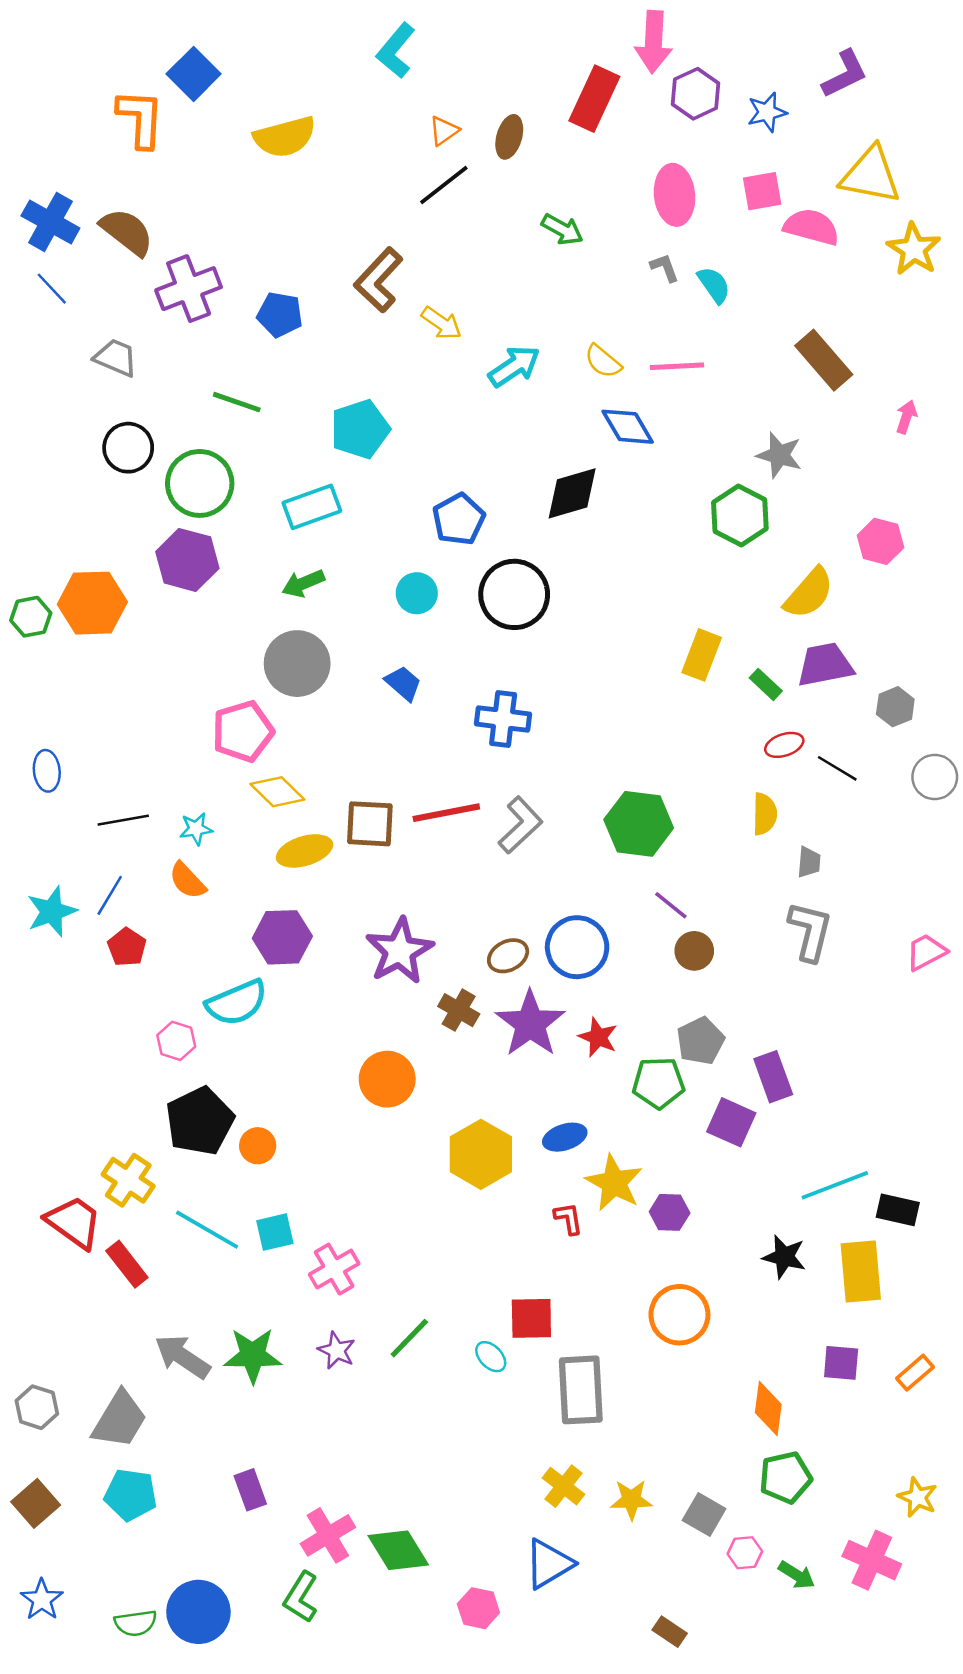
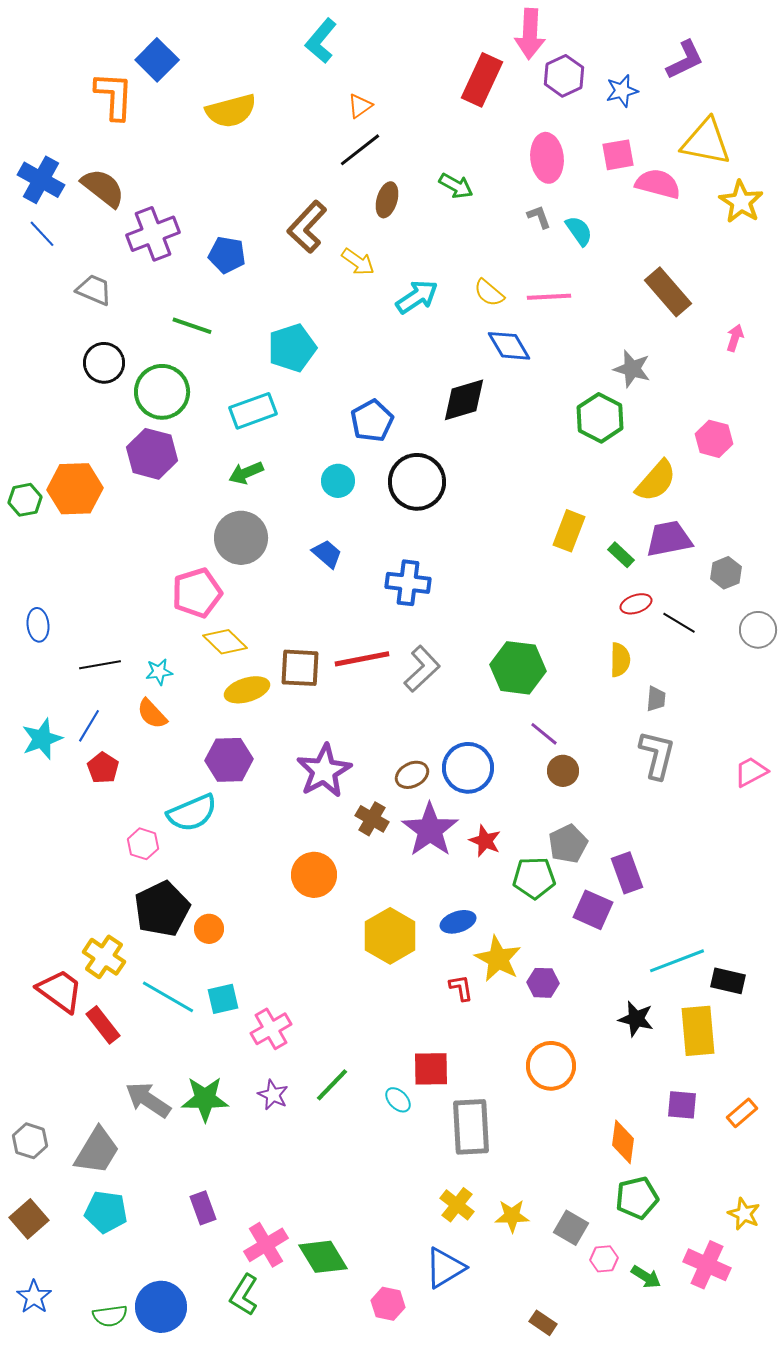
brown ellipse: (509, 137) -> (387, 200), moved

